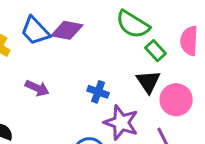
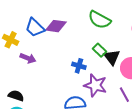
green rectangle: (155, 51) -> (100, 50), moved
purple arrow: (37, 88) -> (28, 58), moved

